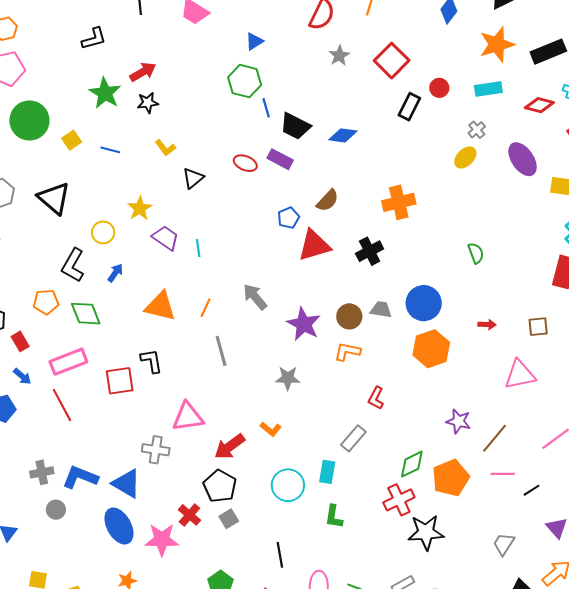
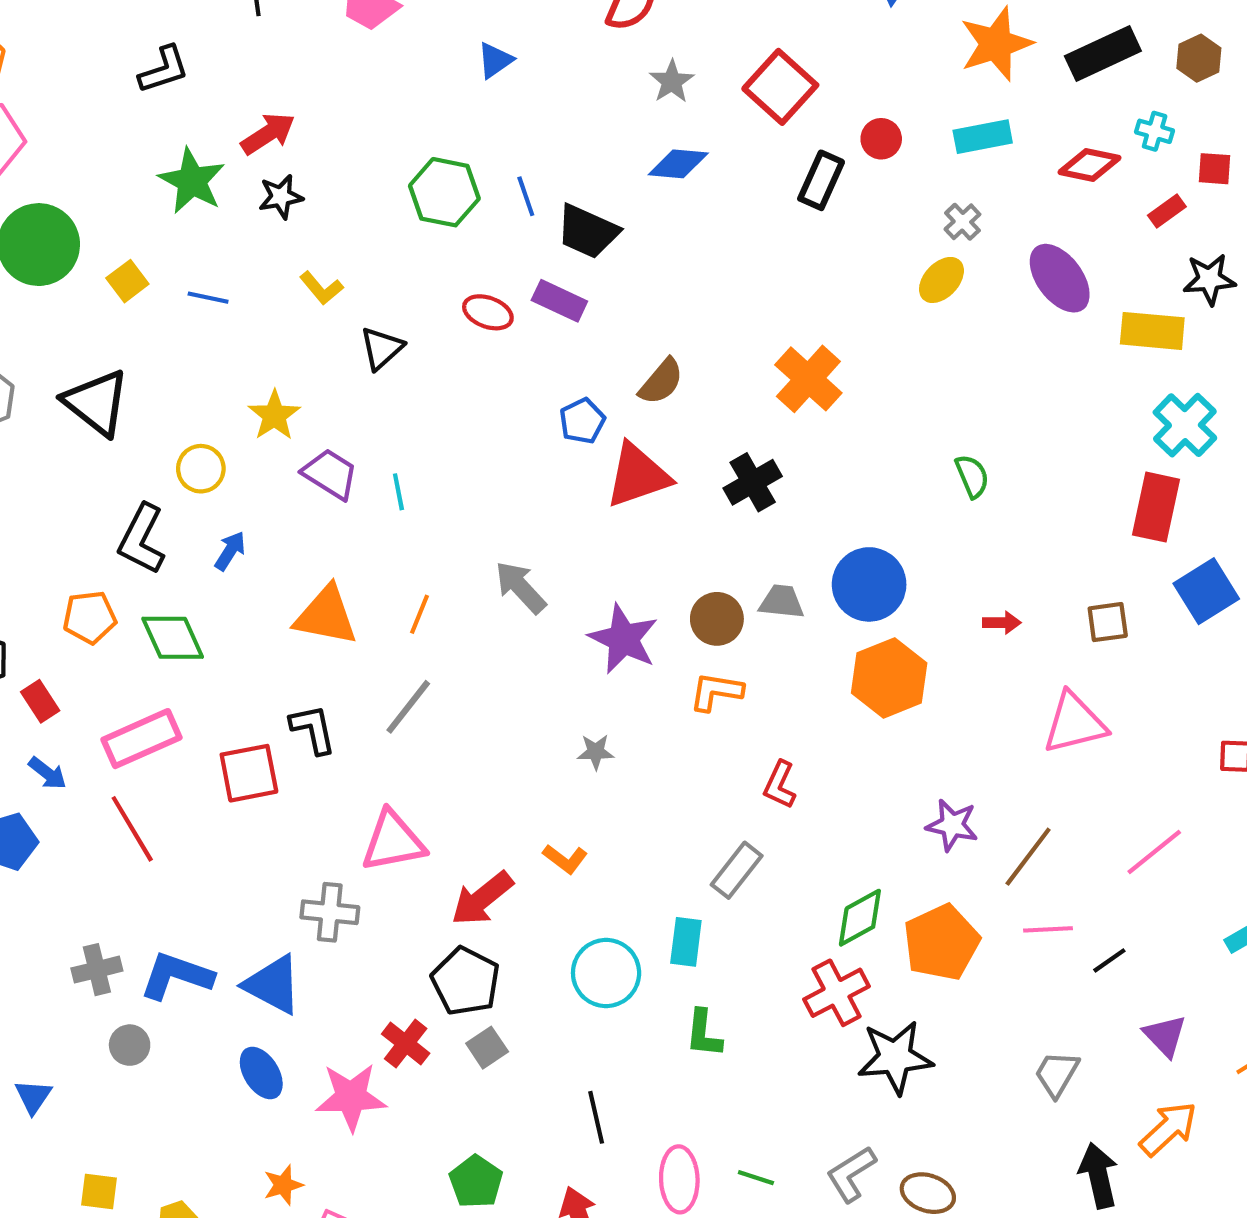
green hexagon: (245, 81) -> (444, 192), moved
blue diamond: (343, 135) -> (678, 164), moved
orange cross: (399, 202) -> (808, 379), turned -32
gray line: (221, 351) -> (408, 707), moved, turned 56
gray star: (288, 378) -> (596, 752), size x0.7
blue ellipse: (119, 526) -> (261, 1073), size x0.7

